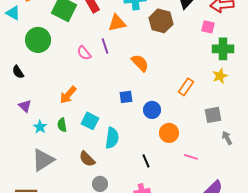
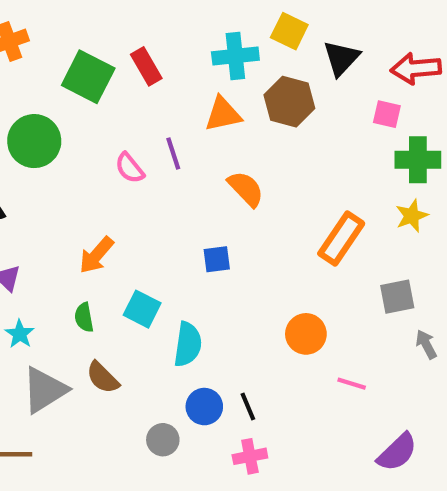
orange triangle: (117, 23) -> (223, 114), moved
orange rectangle: (186, 87) -> (341, 239), size x1.4
blue circle: (152, 110) -> (204, 407), moved
cyan star: (40, 127) -> (20, 334), moved
brown semicircle: (87, 159) -> (103, 377), moved
black line: (146, 161) -> (248, 407), moved

